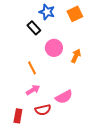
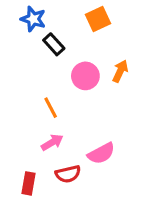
blue star: (47, 12) -> (33, 19), moved
orange square: (75, 14) -> (98, 19), moved
orange arrow: (76, 56) -> (120, 71), moved

